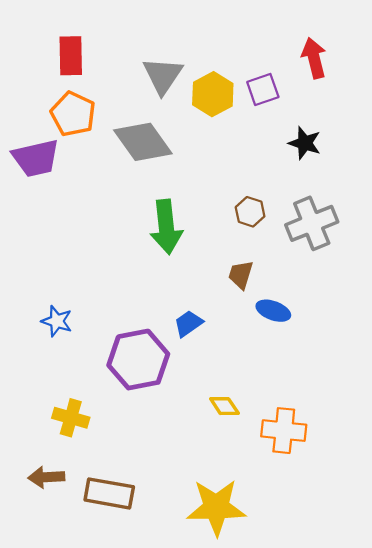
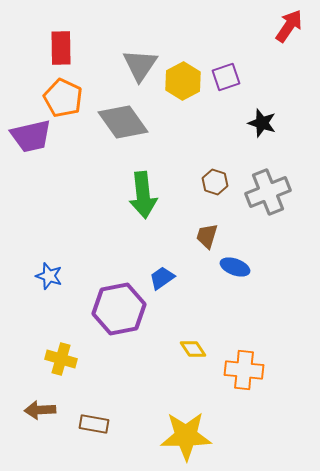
red arrow: (314, 58) -> (289, 26), moved, turned 48
brown rectangle: (109, 493) -> (94, 424), size x0.7

